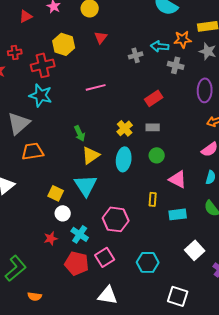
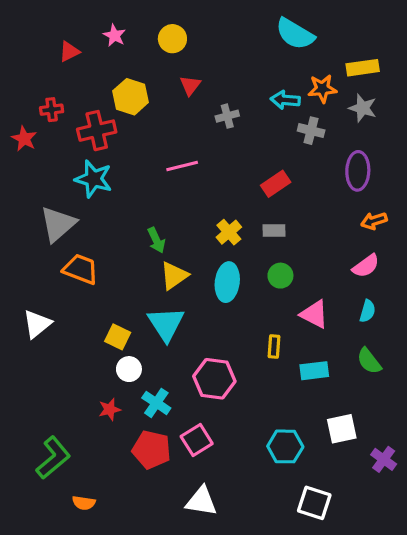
gray cross: (136, 55) -> (227, 116), moved
orange trapezoid: (33, 151) -> (81, 269), turned 30
white square: (195, 250) -> (342, 429), turned 30
cyan hexagon: (148, 262) -> (285, 446), moved

